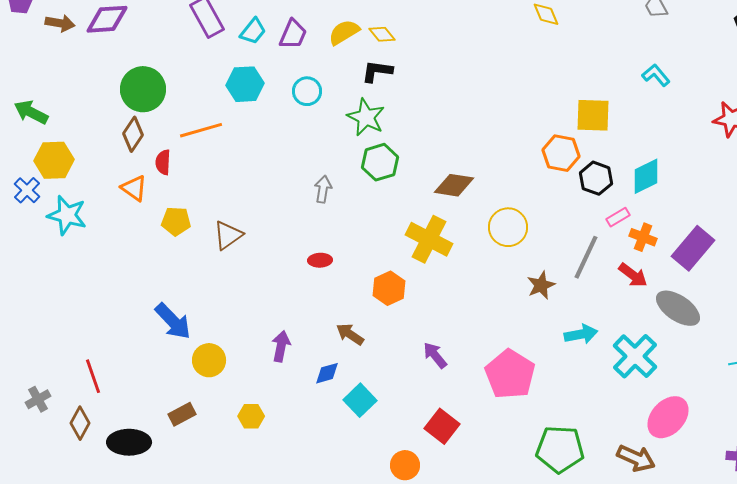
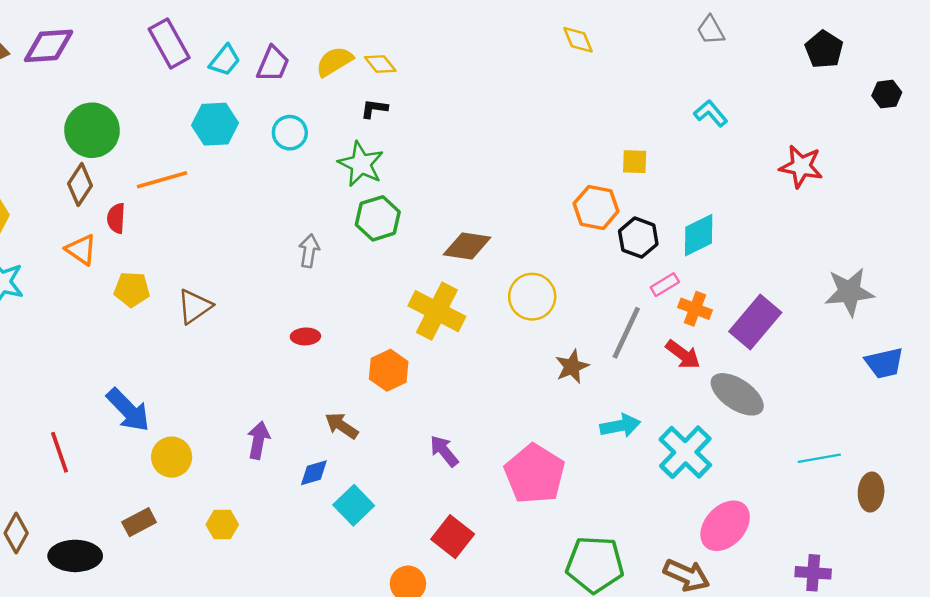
black L-shape: (377, 71) -> (374, 109), size x0.7
yellow square: (593, 115) -> (635, 162), size x0.6
red line: (93, 376) -> (59, 452), moved

